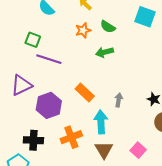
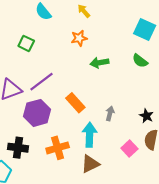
green semicircle: (108, 27) -> (140, 61), moved
purple line: (49, 59) -> (42, 82), moved, turned -60
brown triangle: (104, 150) -> (90, 164), turned 30
pink square: (138, 150) -> (129, 148), moved

